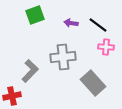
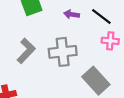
gray L-shape: (30, 71) -> (26, 51), moved

